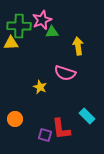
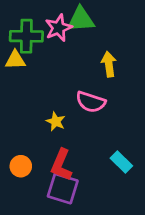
green triangle: (52, 32) -> (81, 19), moved, size x1.5
red L-shape: (61, 129) -> (61, 165), moved, turned 30
purple square: (45, 135) -> (63, 189), size x1.6

